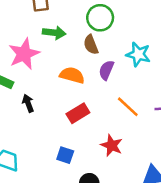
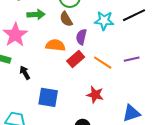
red rectangle: (78, 113) -> (76, 59), moved
blue square: (65, 155) -> (48, 97), moved, size x1.5

